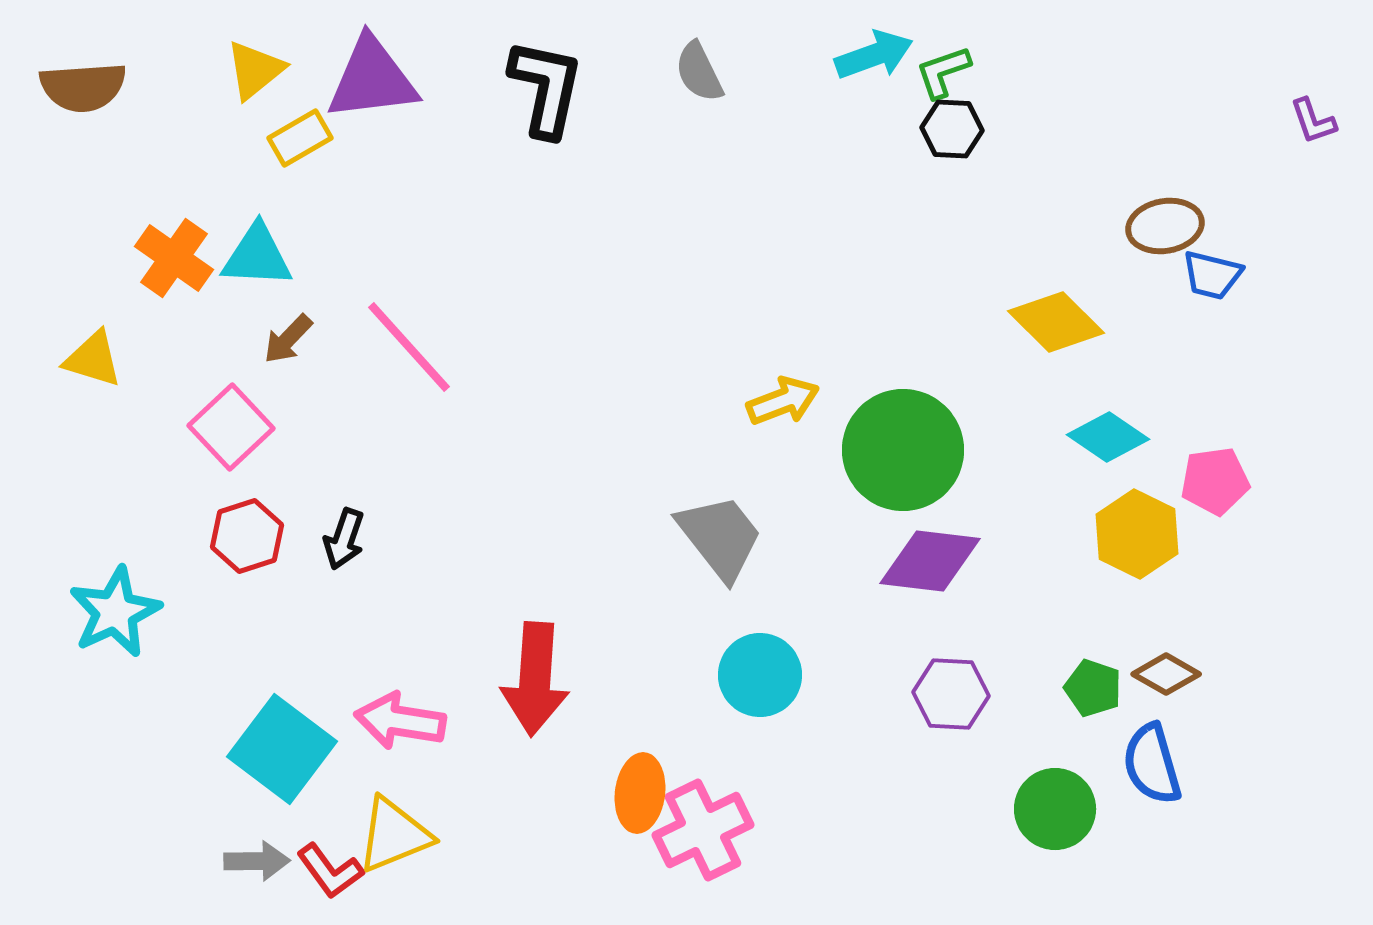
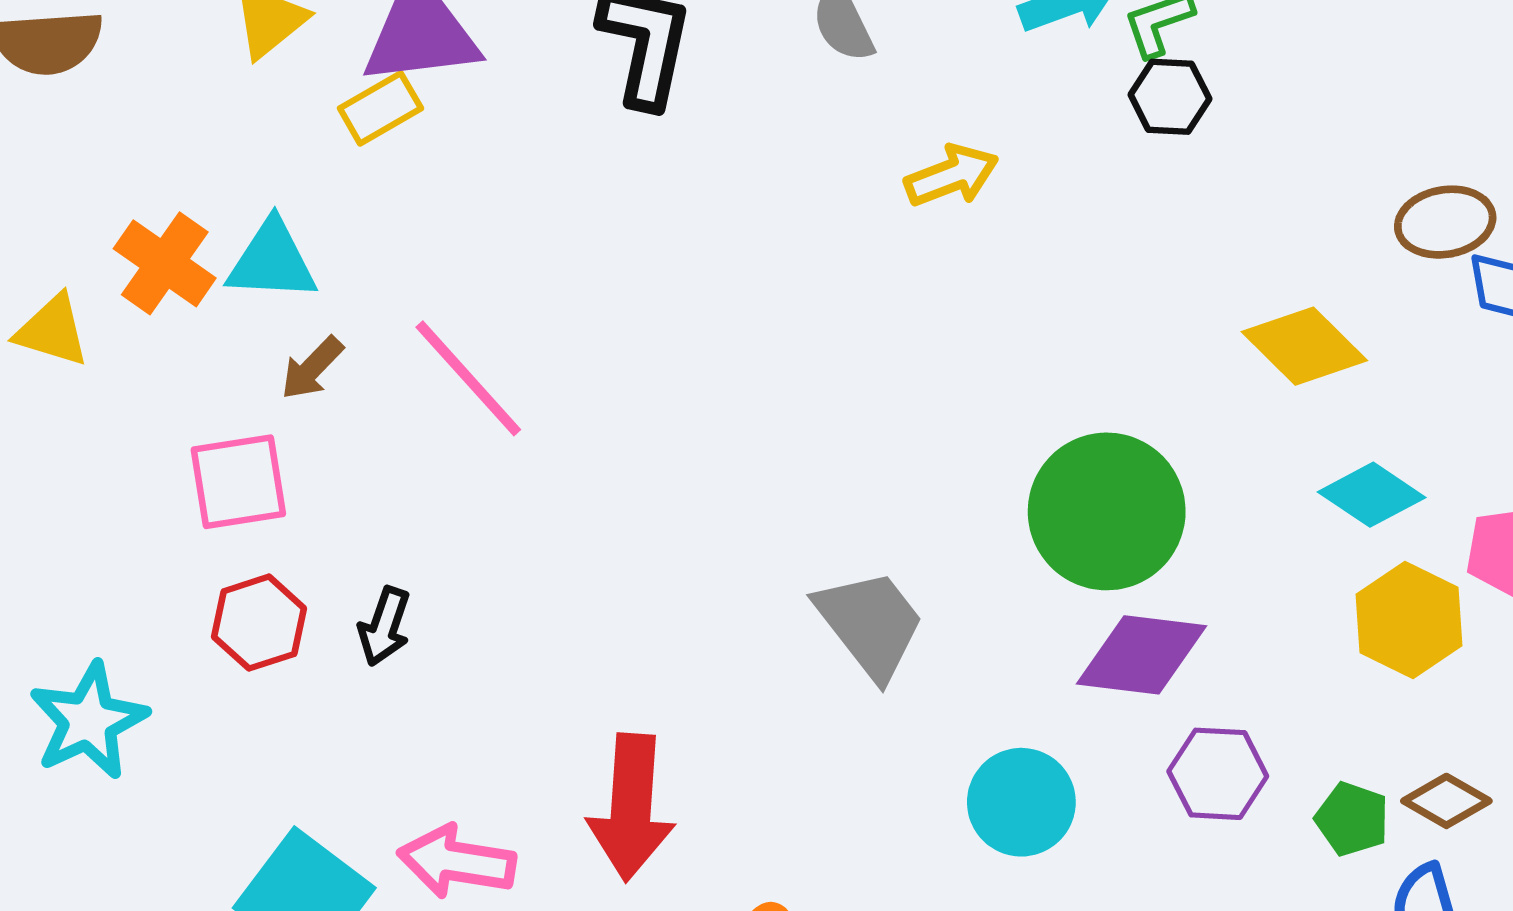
yellow rectangle: (300, 138) -> (380, 108), moved
yellow triangle: (93, 359) -> (52, 331), moved
yellow arrow: (783, 401) -> (952, 176), moved
pink square: (231, 427) -> (238, 482), turned 34
cyan circle: (760, 675) -> (1021, 802), moved
purple hexagon: (951, 694) -> (1218, 774), moved

